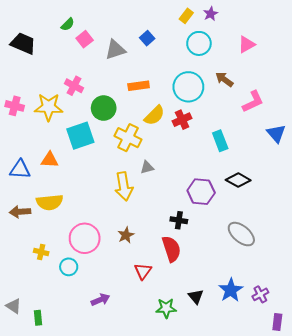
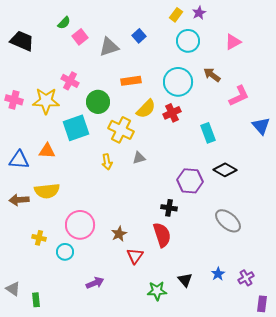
yellow arrow: (124, 186) -> (107, 162), moved, size x0.6
brown star: (126, 235) -> (119, 234), moved
blue star: (231, 290) -> (218, 274), size x0.6

